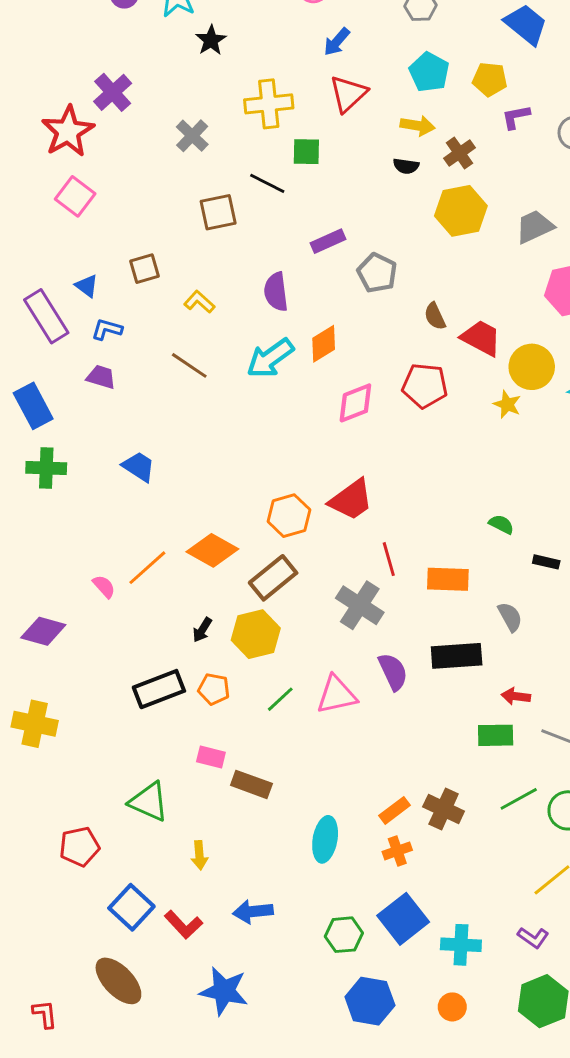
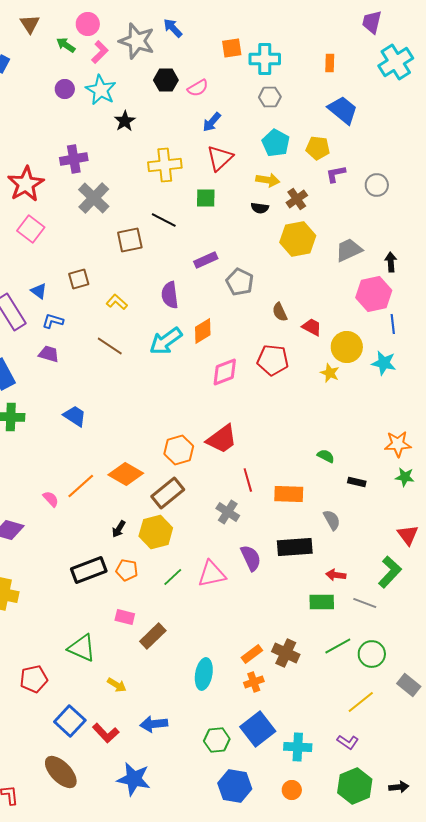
purple cross: (113, 92) -> (74, 159), moved, turned 32
gray cross: (192, 136) -> (94, 198), moved, size x1.4
green square: (306, 152) -> (206, 198), moved
red trapezoid: (481, 338) -> (312, 327), size x0.7
gray cross: (360, 605) -> (228, 512), size x0.7
brown rectangle: (251, 784) -> (153, 636), turned -64
yellow arrow: (199, 855) -> (117, 685), turned -54

